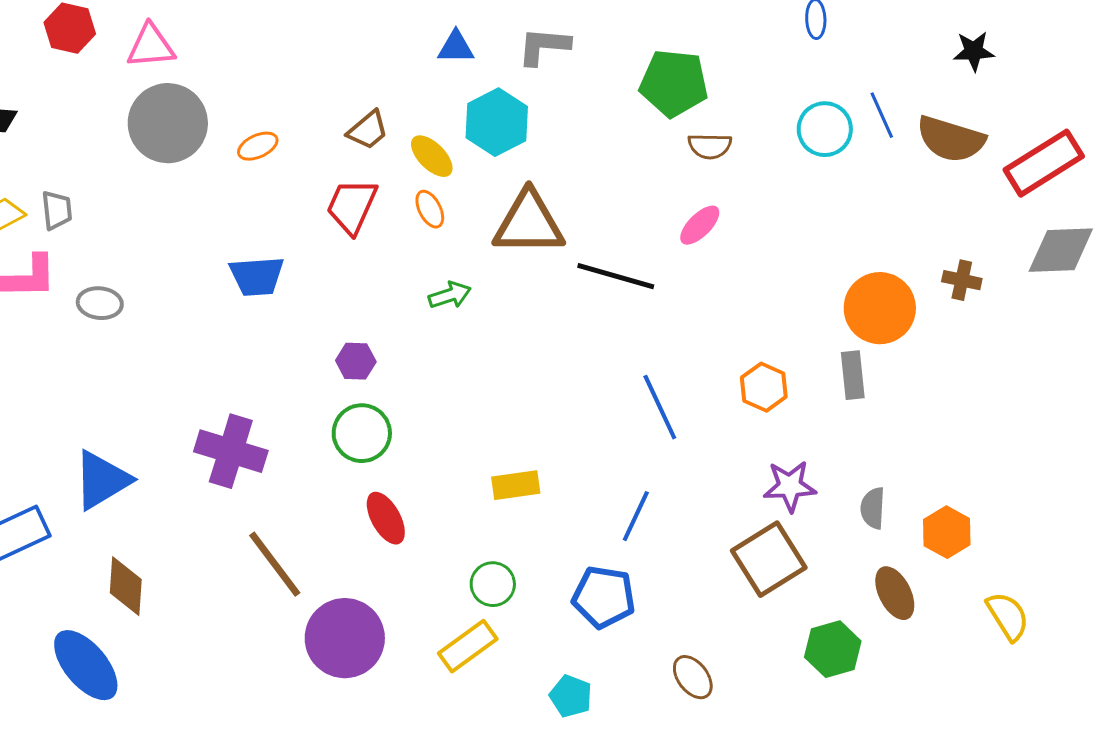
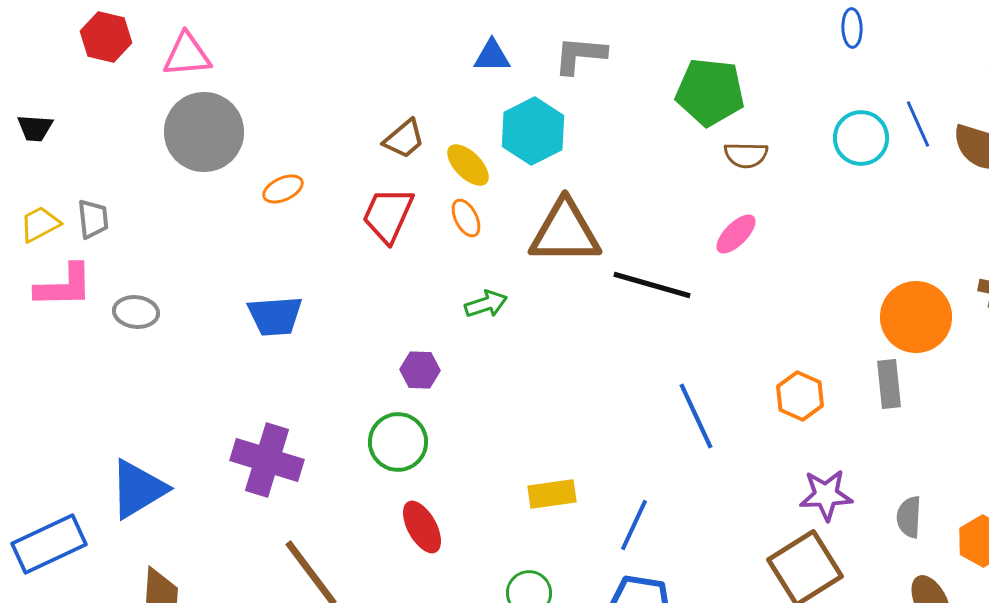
orange ellipse: (258, 146) -> (283, 189), moved
blue trapezoid: (257, 276) -> (275, 316), moved
purple hexagon: (356, 361) -> (420, 370), moved
blue line: (636, 516) -> (634, 525), moved

